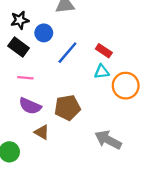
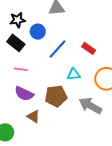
cyan triangle: (102, 72) -> (74, 74), moved
gray arrow: (108, 140) -> (90, 106), moved

